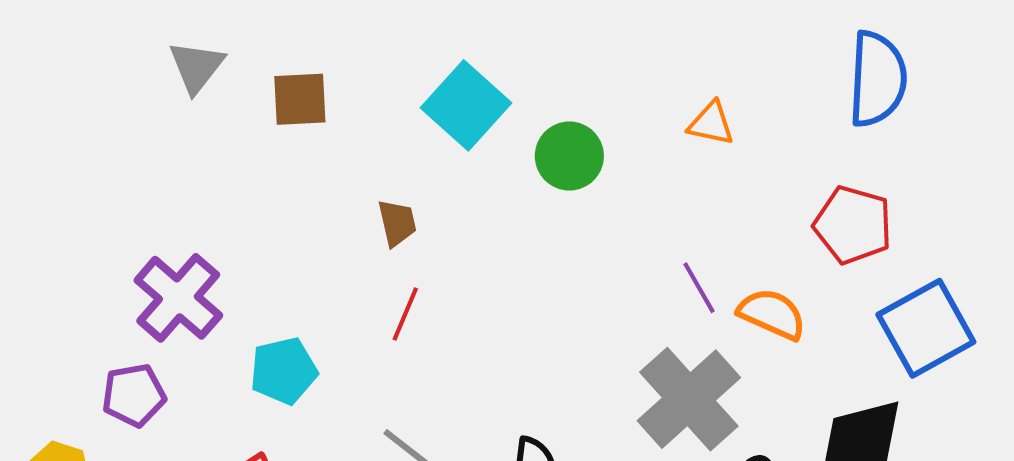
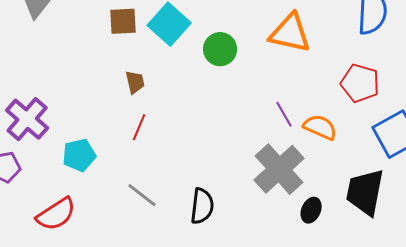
brown square: (300, 99) -> (123, 21), moved
orange triangle: (711, 124) -> (290, 33), size x1.8

